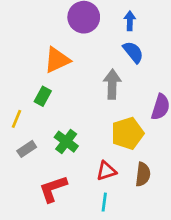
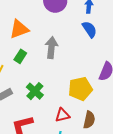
orange triangle: (57, 60) -> (19, 29), moved
gray arrow: (112, 84) -> (51, 48), moved

